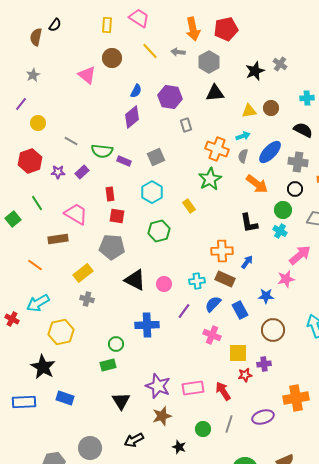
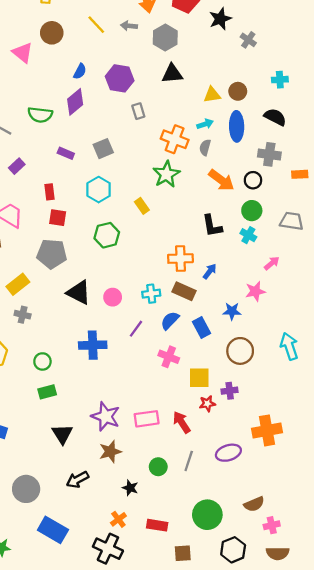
black star: (255, 71) -> (220, 19), moved
green semicircle: (102, 151) -> (40, 115), moved
blue ellipse: (270, 152) -> (237, 126), moved, turned -45
black circle: (295, 189) -> (253, 180), moved
pink arrow: (300, 255) -> (272, 263), size x0.6
green circle: (116, 344) -> (42, 361), moved

